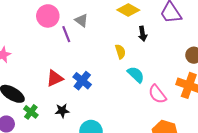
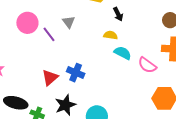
gray triangle: (81, 20) -> (69, 22), moved, turned 32
yellow semicircle: (120, 52) -> (110, 35), moved, turned -48
black star: (62, 111) -> (65, 105), size x1.5

